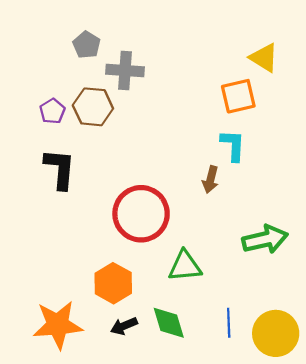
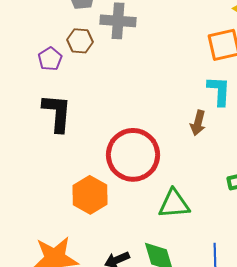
brown hexagon: (93, 107) -> (80, 41), moved, size x0.7
orange hexagon: (113, 283) -> (90, 195), moved

